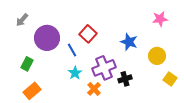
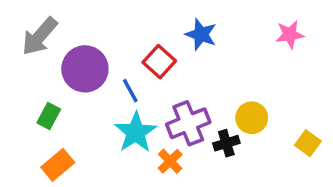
gray arrow: (22, 20) -> (40, 36), size x1.6
blue star: (129, 42) -> (201, 34), moved
yellow circle: (157, 56) -> (252, 118), moved
cyan star: (75, 73) -> (136, 132), size x1.6

